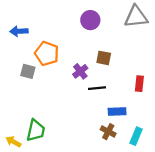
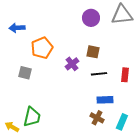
purple circle: (90, 20) -> (91, 18), moved
orange pentagon: (47, 54) -> (42, 48), turned 30
gray square: (28, 71) -> (25, 73), moved
black line: (97, 88) -> (99, 74), moved

